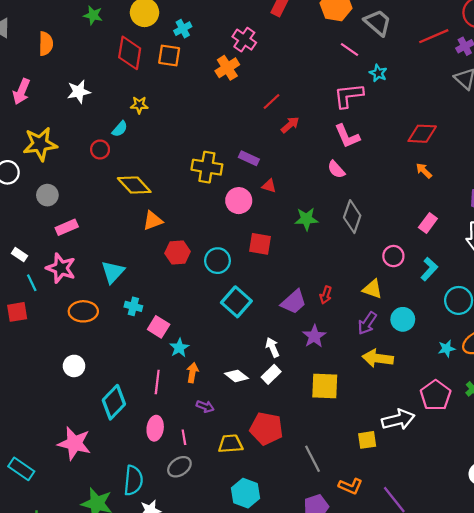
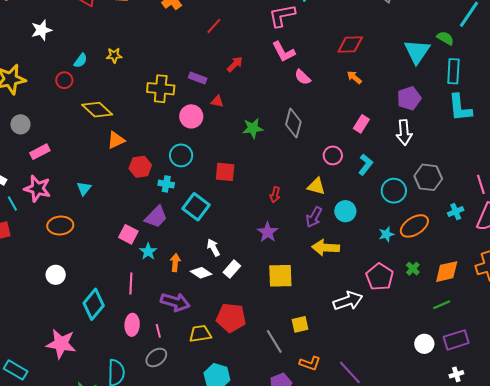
yellow star: (139, 105) -> (114, 55), moved
red arrow: (290, 125) -> (235, 64), moved
pink semicircle: (336, 169) -> (303, 77), moved
red square: (260, 244) -> (225, 172), moved
cyan circle: (217, 261) -> (181, 155), moved
cyan triangle: (113, 272) -> (84, 188), size x0.7
purple trapezoid: (294, 302) -> (156, 217), moved
cyan cross: (133, 306) -> (166, 184), moved
white arrow: (272, 347) -> (213, 248), moved
orange arrow: (192, 373) -> (175, 263), moved
purple arrow: (205, 406) -> (175, 302), size x1.8
yellow square: (367, 440) -> (300, 324), moved

